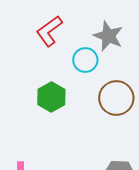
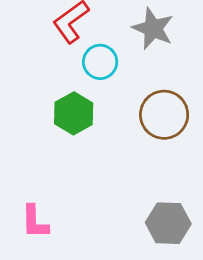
cyan circle: (85, 60) -> (100, 62), moved

